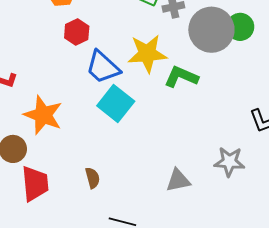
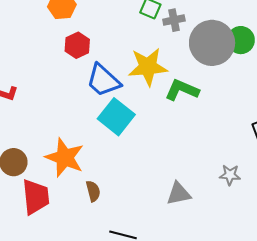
orange star: (43, 115) -> (65, 158), moved
gray star: (229, 162) -> (230, 175), size x0.7

